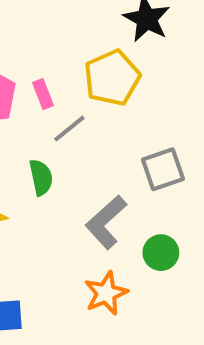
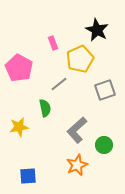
pink rectangle: (43, 94) -> (53, 43), moved
gray square: (163, 169) -> (105, 90), moved

